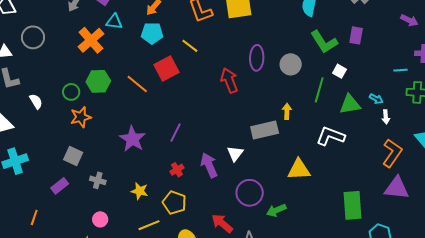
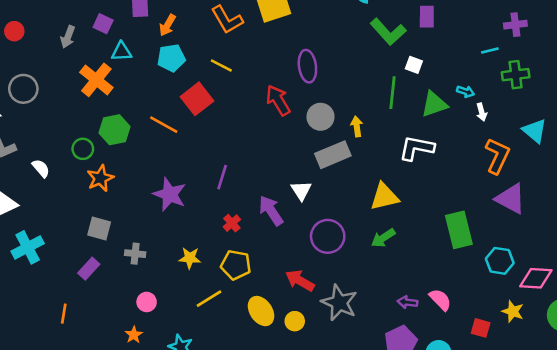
gray circle: (291, 64) -> (321, 117), moved
purple triangle: (397, 188) -> (511, 199), turned 32
green arrow: (276, 210) -> (383, 238), moved

